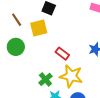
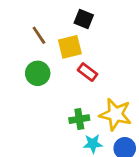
red rectangle: (62, 54) -> (88, 72), moved
green cross: (45, 79) -> (79, 119), turned 32

